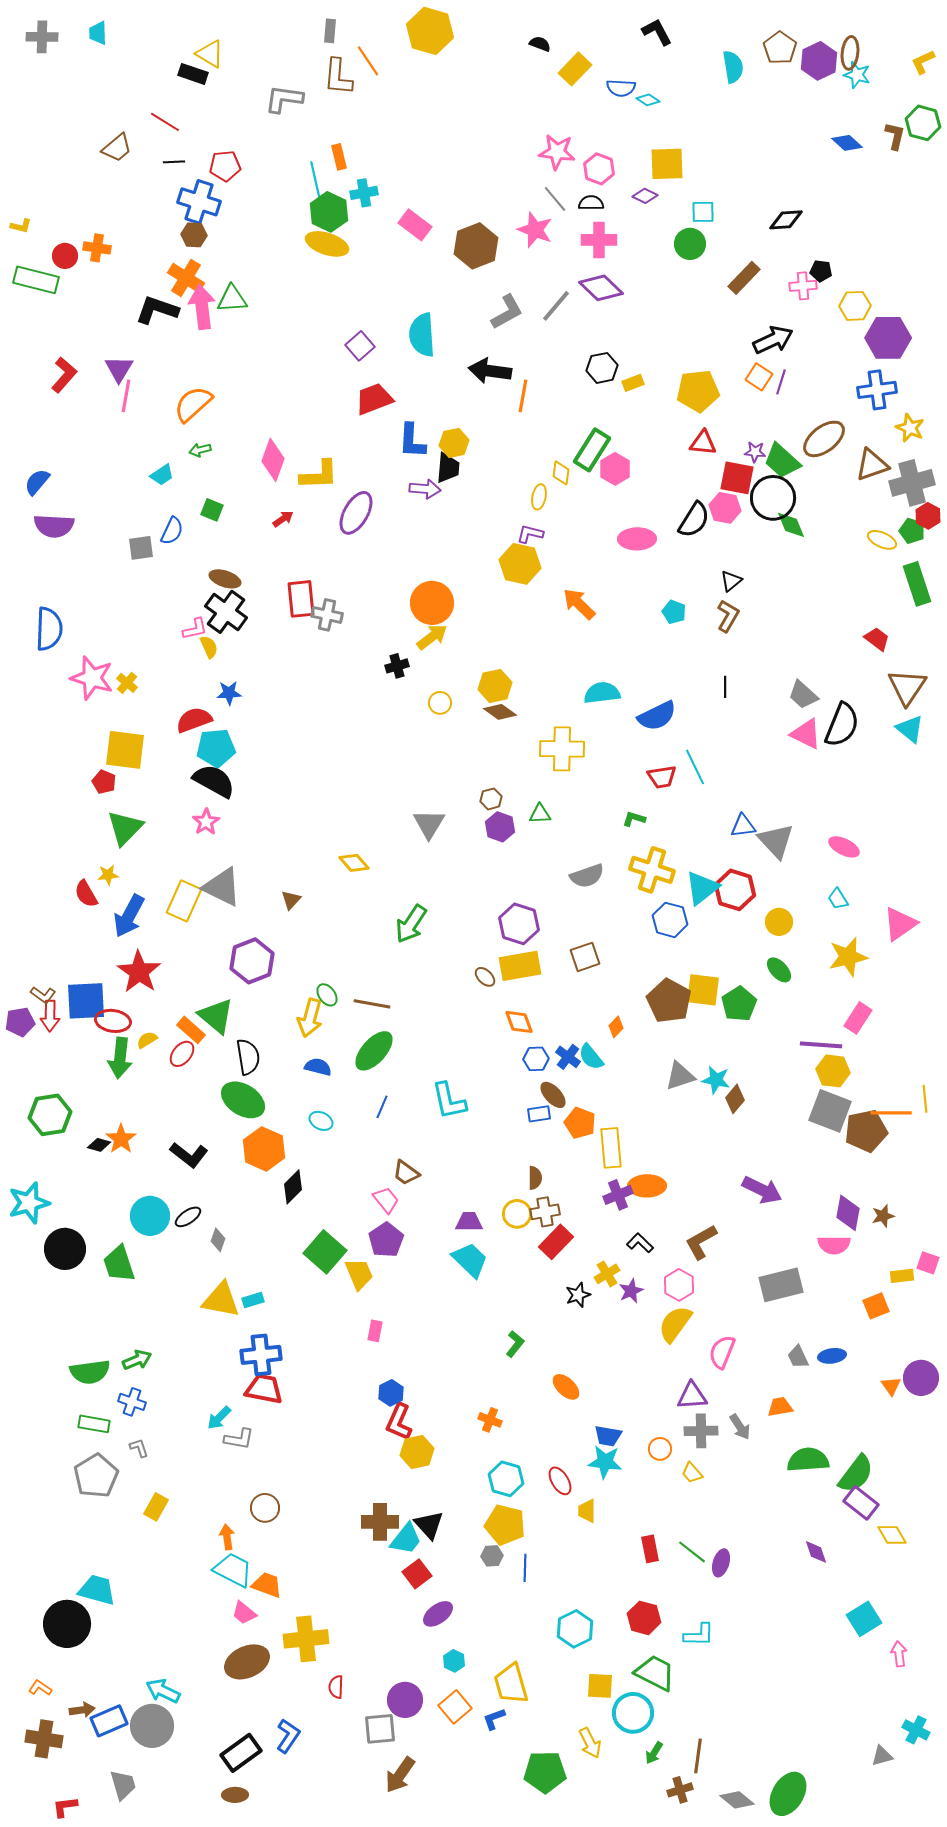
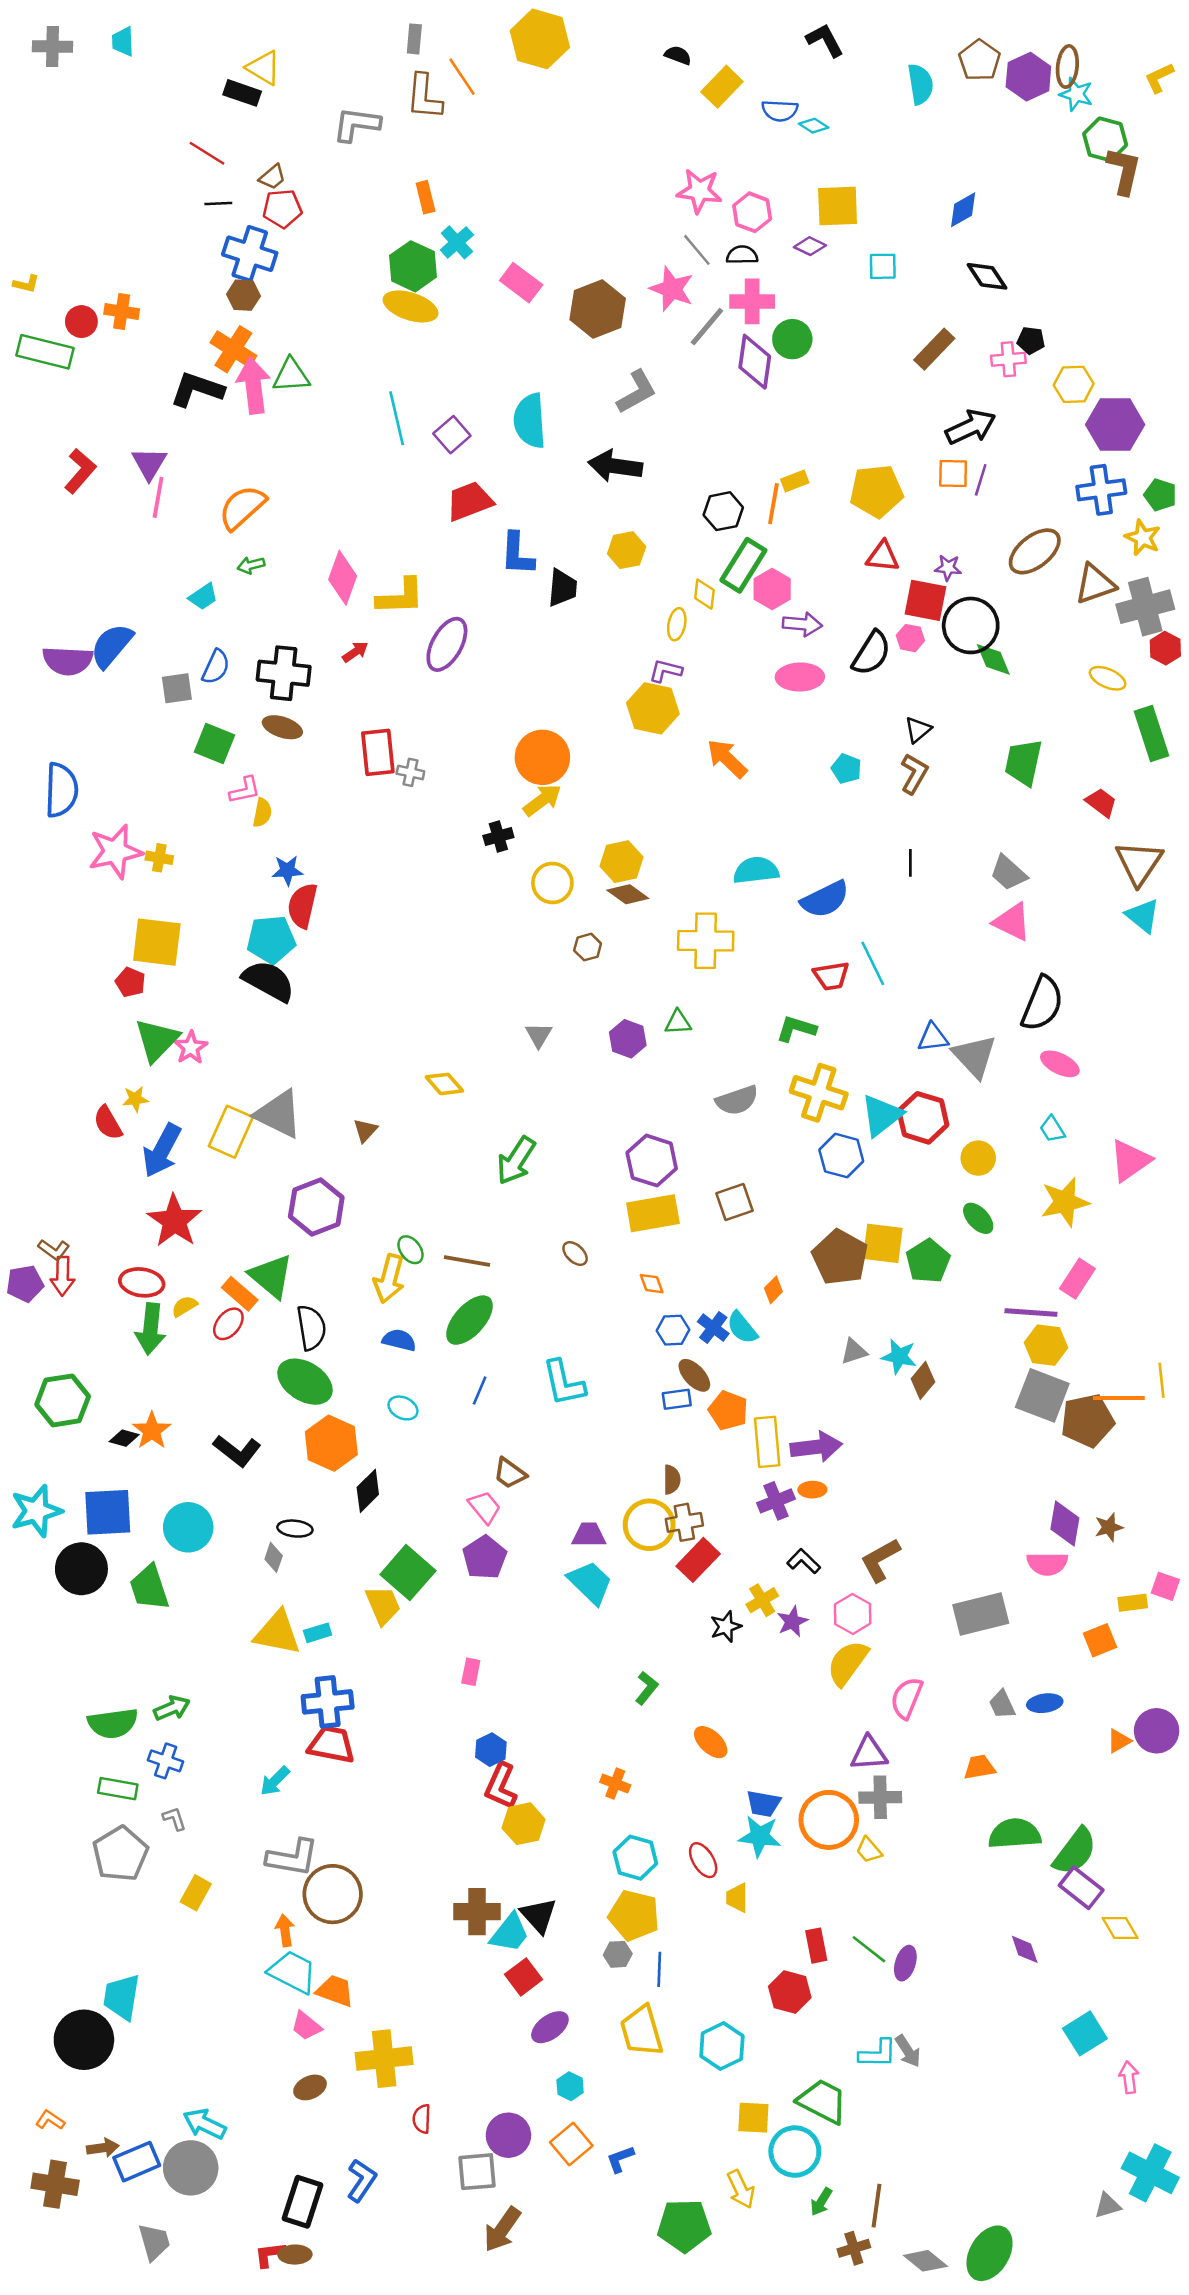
green hexagon: (923, 123) -> (1105, 139), moved
brown L-shape: (895, 136) -> (1124, 171), size x1.4
blue diamond: (847, 143) -> (963, 210), moved, turned -72
brown trapezoid: (117, 148) -> (272, 177), moved, size x0.7
cyan line: (316, 183) -> (397, 418), moved
cyan cross: (364, 193) -> (457, 242), turned -32
black diamond: (786, 220) -> (987, 276), turned 60
green circle: (690, 244) -> (792, 339), moved
purple diamond: (601, 288) -> (755, 362), turned 54
gray line: (556, 306) -> (707, 327), moved
black hexagon: (602, 368) -> (723, 511), moved
orange square: (759, 377) -> (953, 474), turned -32
orange line: (523, 396) -> (773, 504), moved
yellow hexagon: (454, 443) -> (627, 550), moved
green trapezoid: (782, 461) -> (1023, 762), moved, turned 60
blue semicircle: (37, 482) -> (112, 646), moved, size x1.4
purple arrow: (425, 489) -> (802, 624), moved
pink hexagon: (725, 508) -> (910, 638), size x0.7
green square: (212, 510) -> (215, 744), moved, size x1.4
green pentagon: (912, 531) -> (1160, 495), moved
black cross: (226, 612) -> (284, 673), moved, turned -30
gray cross: (327, 615) -> (410, 772), size x0.7
yellow semicircle: (209, 647) -> (262, 813), turned 35
pink star: (92, 678) -> (115, 852), turned -30
yellow cross: (127, 683) -> (159, 858), turned -30
yellow circle: (440, 703) -> (552, 883), size x1.4
red semicircle: (194, 720) -> (302, 906), moved, turned -57
black semicircle: (842, 725) -> (1042, 1004), moved
brown hexagon: (491, 799) -> (588, 947), moved
green L-shape: (634, 819) -> (796, 1029), size x1.4
pink star: (206, 822) -> (191, 1048), moved
gray triangle: (429, 824) -> (539, 1035), size x0.7
brown ellipse: (485, 977) -> (575, 1253), moved
blue square: (86, 1001) -> (108, 1512), moved
orange diamond: (519, 1022) -> (652, 1284), size x0.7
gray triangle: (680, 1076) -> (854, 1351), size x0.7
orange ellipse: (647, 1186) -> (812, 1490), size x0.6
purple arrow: (762, 1190) -> (816, 1447), moved, turned -33
yellow circle: (517, 1214) -> (649, 1525), size x1.4
black ellipse: (188, 1217) -> (295, 1529), moved, turned 40
yellow trapezoid: (359, 1274) -> (383, 1605), moved
orange triangle: (891, 1386) -> (1119, 1741), turned 35
gray arrow: (740, 1427) -> (908, 2051), moved
gray L-shape: (239, 1439) -> (292, 1858), moved, size x1.4
orange circle: (660, 1449) -> (829, 1820), size x2.0
brown circle: (265, 1508) -> (333, 1894), size x1.6
cyan trapezoid: (97, 1590) -> (122, 1997), turned -96
red hexagon: (644, 1618) -> (790, 1992), moved
brown ellipse: (247, 1662) -> (310, 2087), size x0.6
yellow trapezoid: (511, 1684) -> (642, 2031), moved
cyan cross: (916, 1730) -> (1150, 2173), size x1.6
black rectangle: (241, 1753) -> (302, 2202), turned -36
red L-shape: (65, 1807) -> (270, 2255), moved

